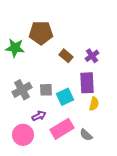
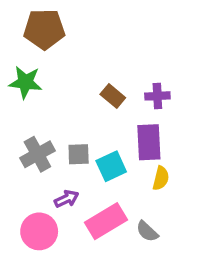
brown pentagon: (41, 33) -> (44, 29), moved
purple cross: (92, 56) -> (157, 96), turned 32

